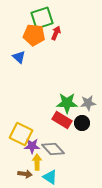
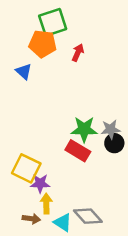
red arrow: (56, 33) -> (78, 53), moved
black circle: (82, 123) -> (114, 143), moved
gray diamond: (53, 149) -> (88, 216), moved

